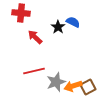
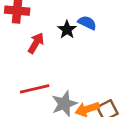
red arrow: (35, 37) -> (36, 43), turned 77

